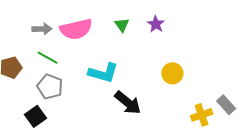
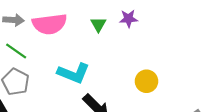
purple star: (156, 24) -> (128, 19), moved, turned 30

